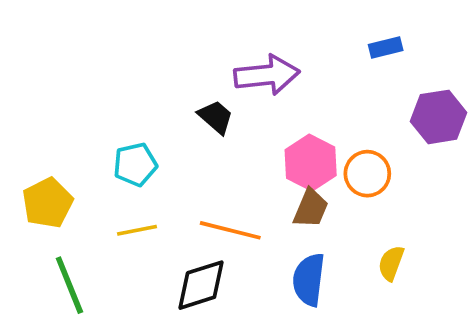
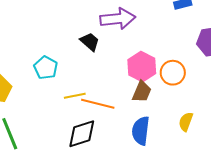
cyan pentagon: (135, 164) -> (46, 68), turned -30
yellow line: (137, 230) -> (75, 96), moved

